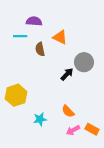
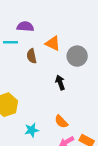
gray circle: (84, 62) -> (77, 56), moved
black arrow: (67, 74) -> (60, 82), turned -64

